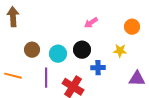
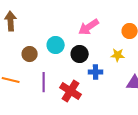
pink arrow: (91, 23) -> (89, 27), size x1.5
cyan circle: (58, 54) -> (56, 45), moved

